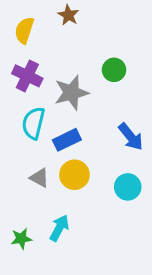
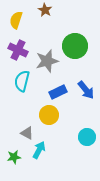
green circle: (114, 70) -> (75, 46), size x1.6
blue rectangle: (67, 140) -> (58, 92), moved
gray triangle: (40, 178) -> (27, 133), moved
cyan circle: (128, 187) -> (87, 137), moved

